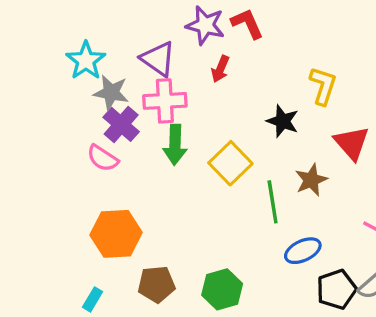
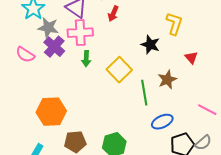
red triangle: (352, 143) -> (191, 58), size x0.6
green arrow: (175, 145) -> (86, 59), size x0.7
pink semicircle: (103, 158) -> (25, 55), moved

